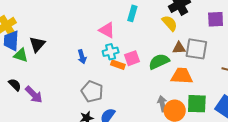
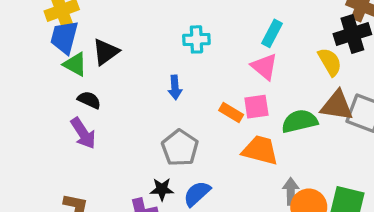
pink triangle: (107, 30) -> (264, 67), moved
brown triangle: (179, 48) -> (337, 106), size x1.5
cyan cross: (111, 52) -> (196, 39), moved
orange trapezoid: (182, 76) -> (260, 150), moved
black semicircle: (15, 85) -> (89, 100), moved, turned -32

